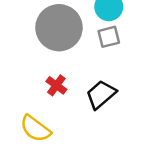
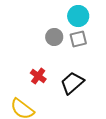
gray circle: (59, 28) -> (54, 37), moved, size x0.5

